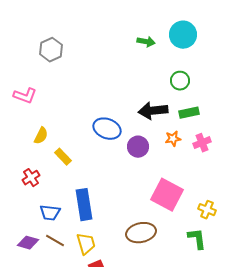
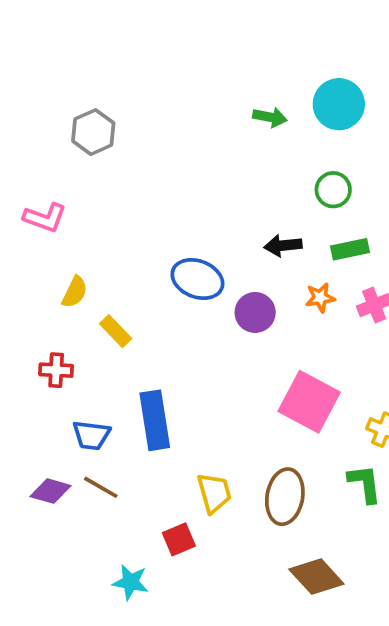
black arrow: (153, 111) -> (283, 246), size x0.7
red cross: (31, 178) -> (56, 370), turned 36
brown ellipse: (141, 233) -> (285, 497), moved, turned -68
yellow trapezoid: (86, 244) -> (214, 493), moved

